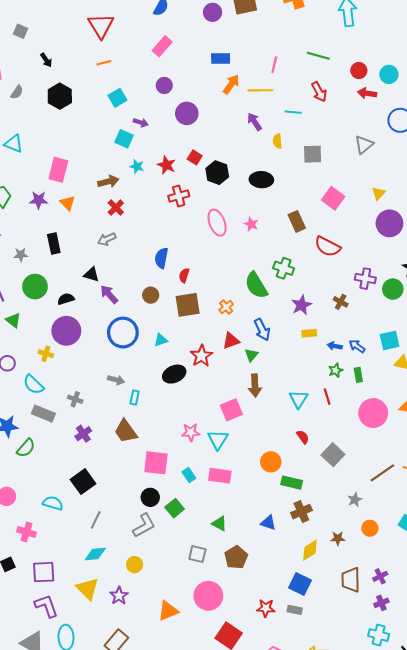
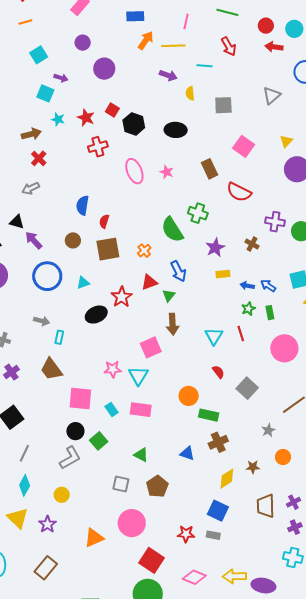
purple arrow: (255, 122) -> (168, 75), turned 144
cyan diamond: (95, 554) -> (25, 485), turned -55

